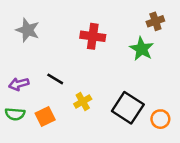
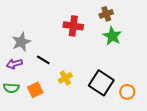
brown cross: (155, 21) -> (106, 14), moved
gray star: (28, 30) -> (21, 42), moved, turned 30

